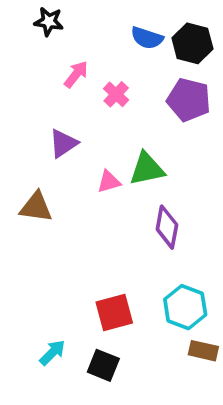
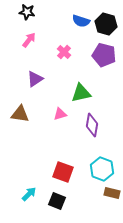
pink arrow: (76, 74) -> (29, 40), moved
pink triangle: (109, 182) -> (60, 114), moved
red square: (114, 313) -> (63, 172), turned 35

